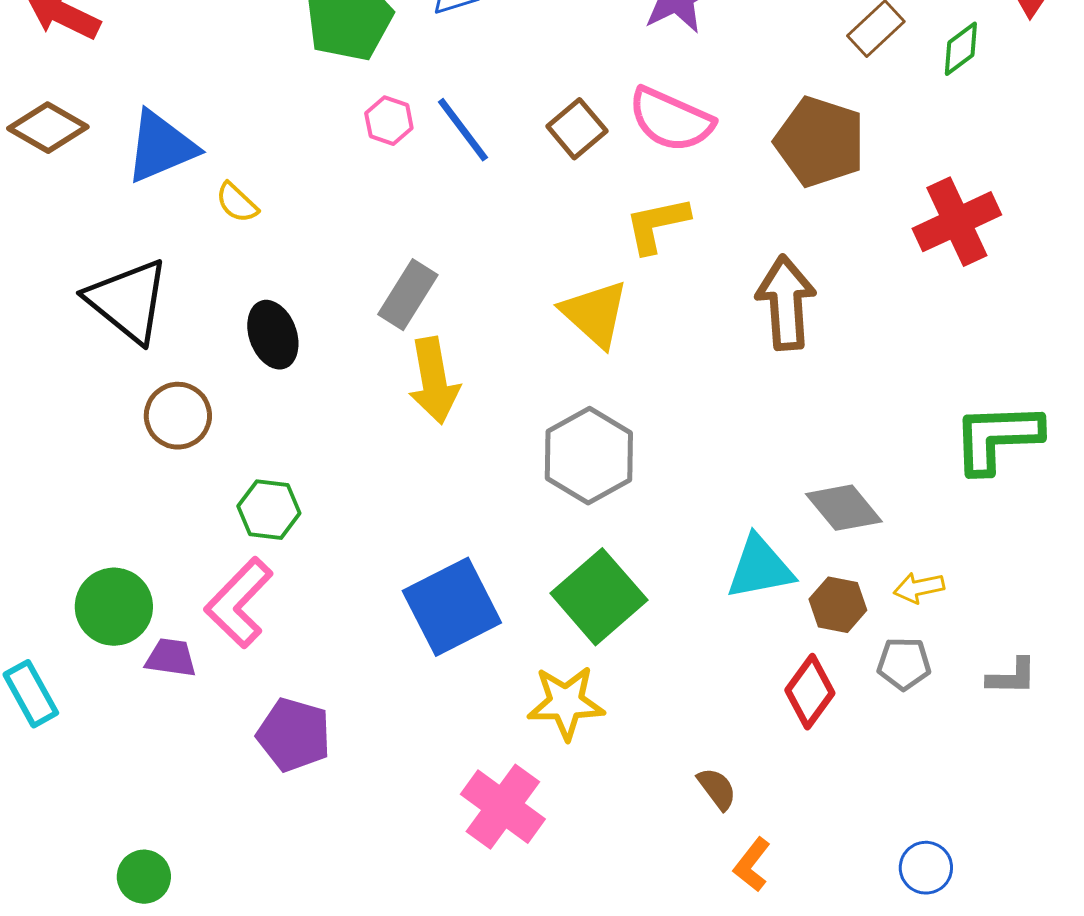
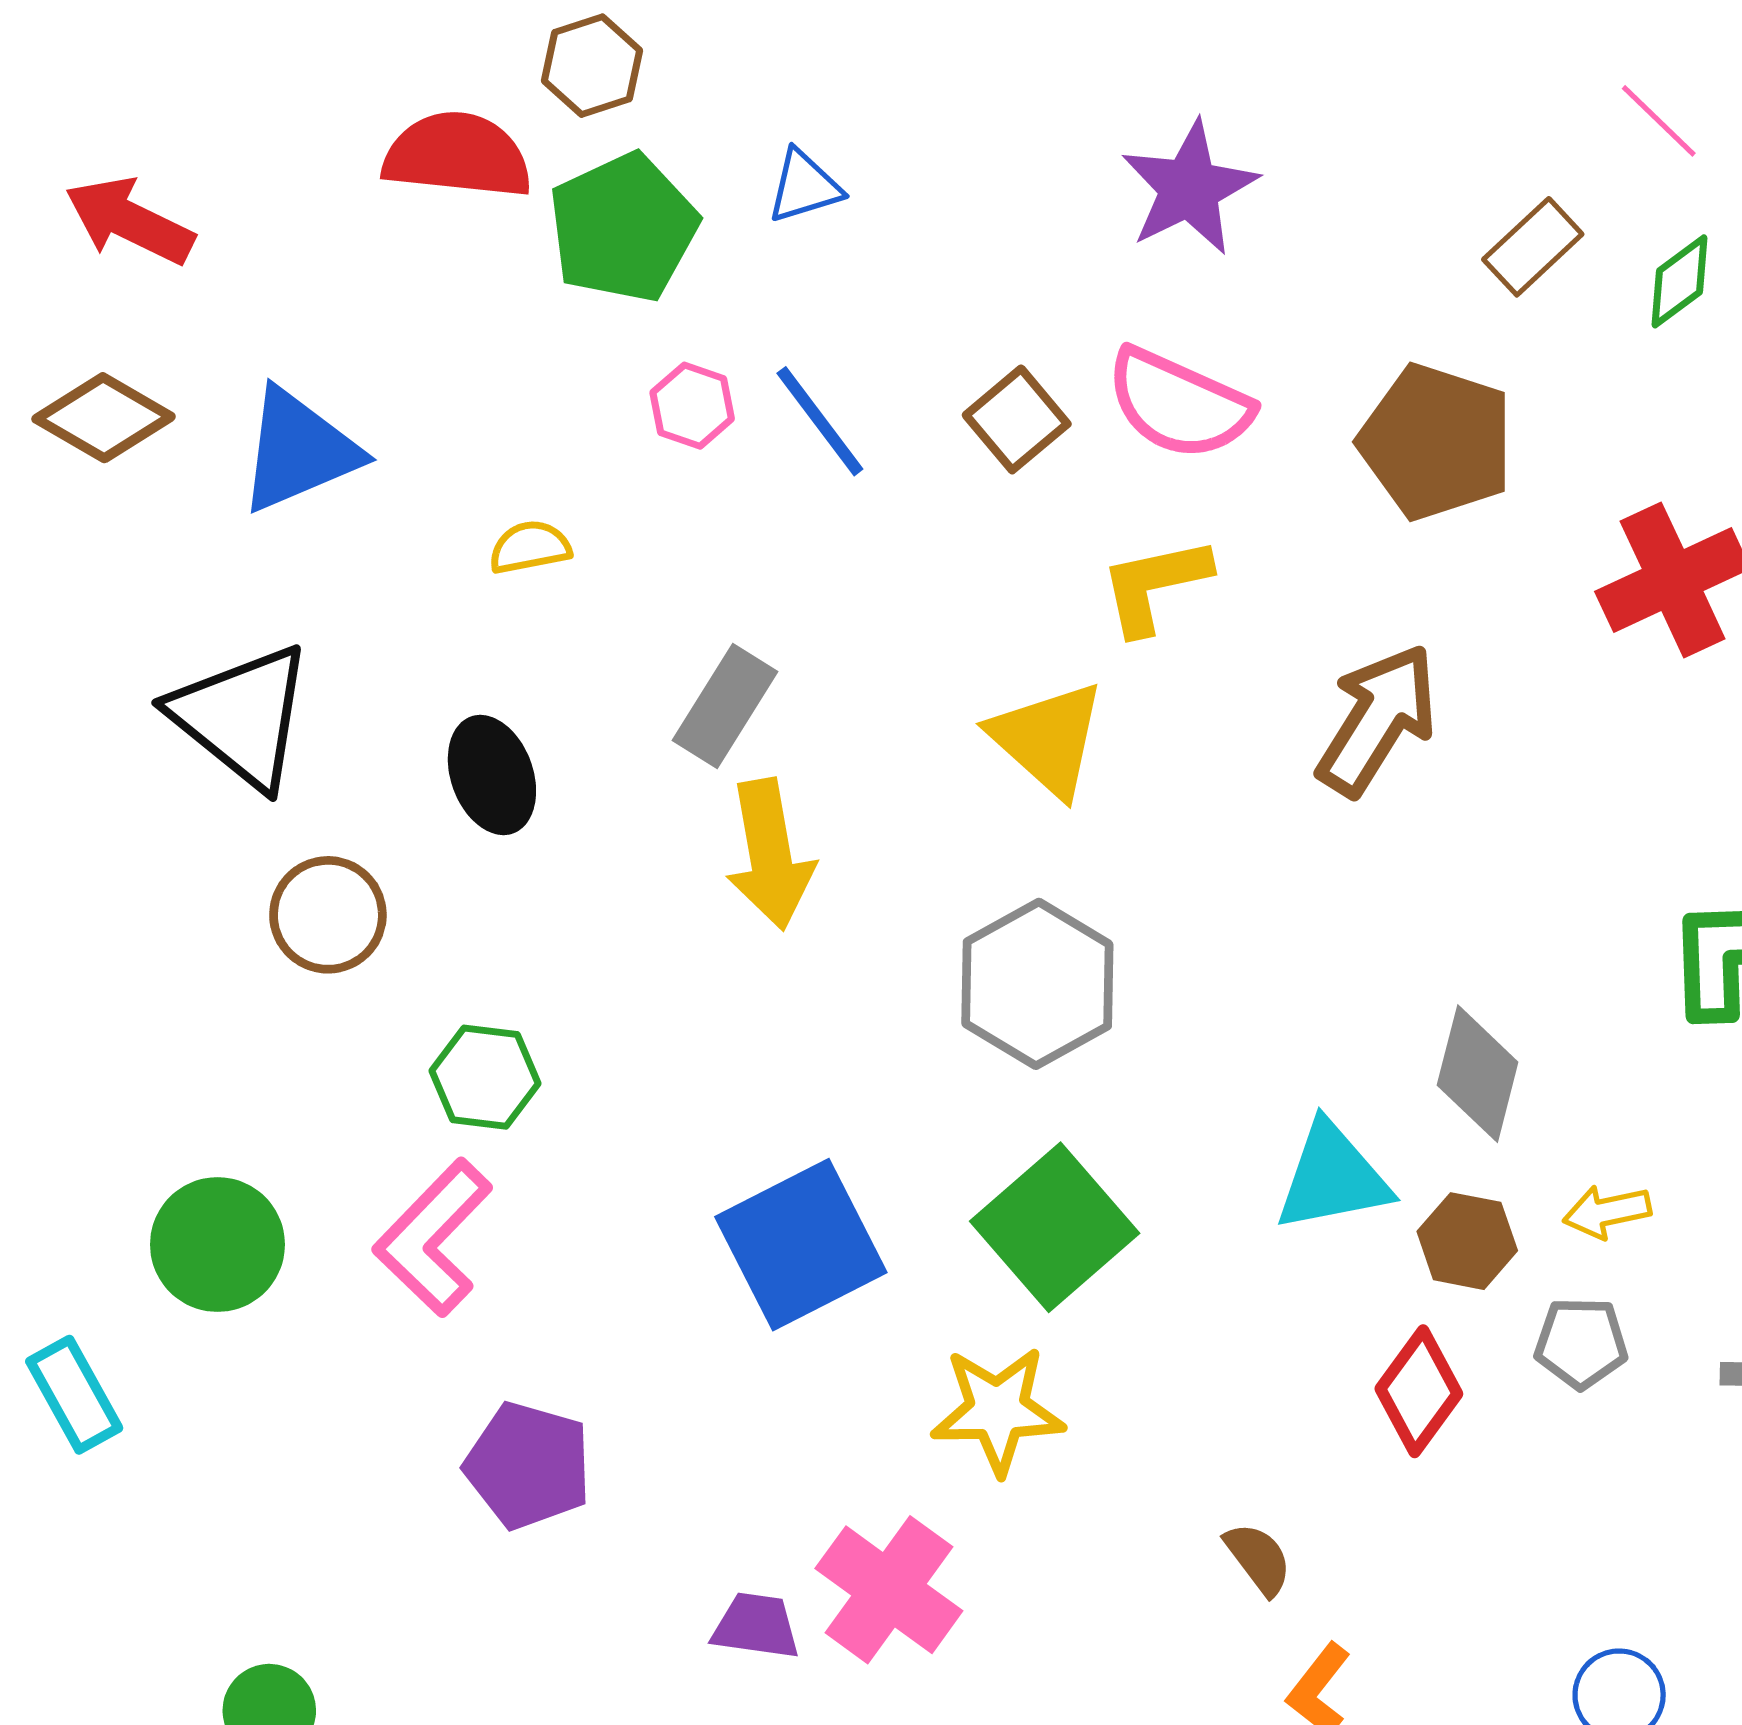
yellow semicircle: (237, 203) -> (530, 547), moved, turned 126
brown arrow: (786, 303) -> (1377, 720), turned 36
gray diamond: (844, 508) -> (1478, 1074), turned 54
purple trapezoid: (171, 658) -> (756, 1626), moved

